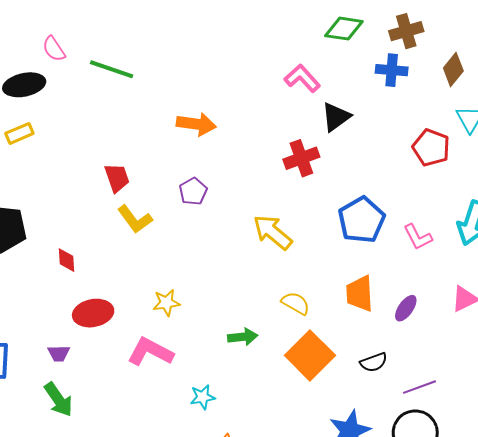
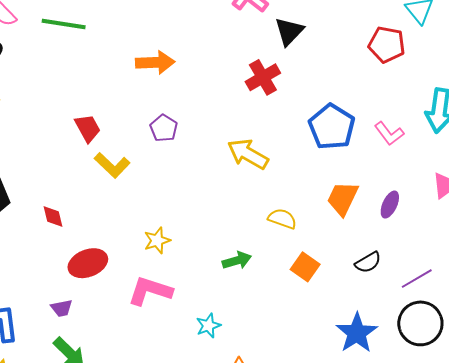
orange trapezoid: (360, 294) -> (343, 198), turned 39
orange square: (310, 355) -> (305, 267), size x0.6

